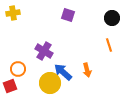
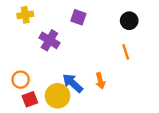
yellow cross: (13, 13) -> (25, 15), moved
purple cross: (44, 51) -> (49, 40), moved
red square: (10, 86) -> (30, 99), moved

